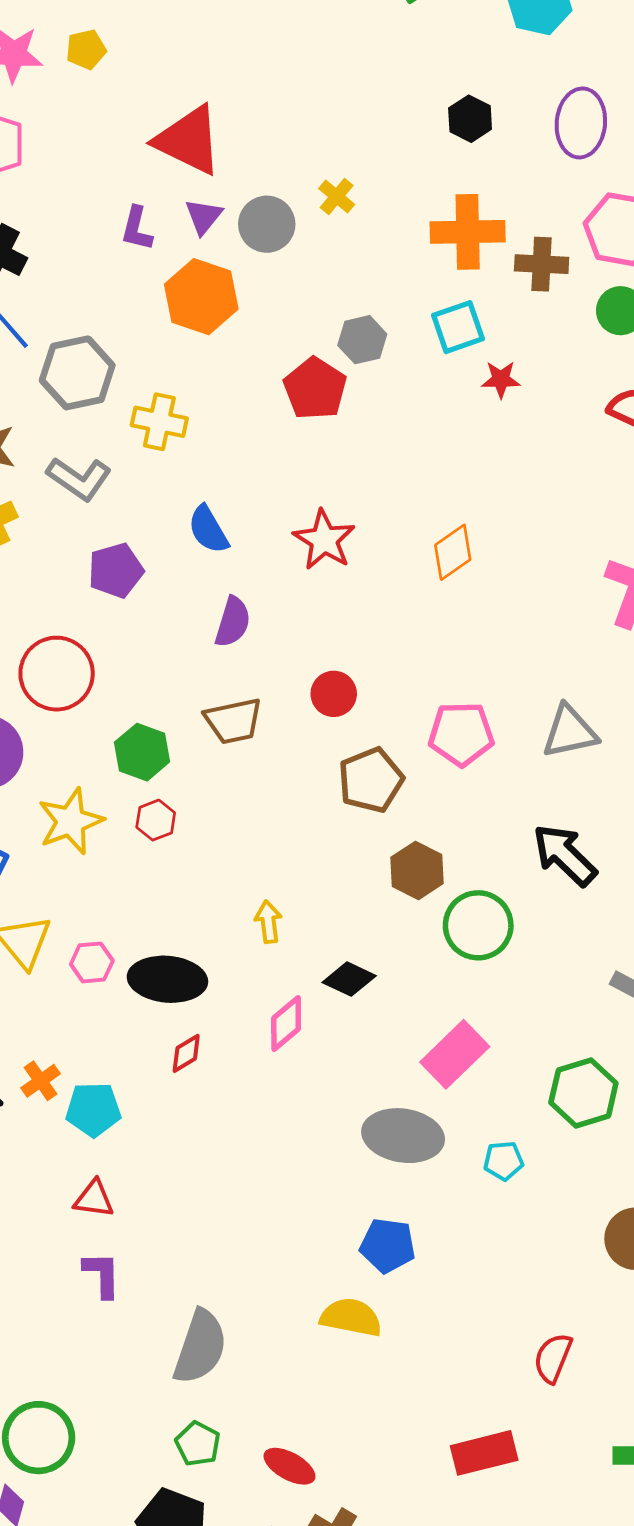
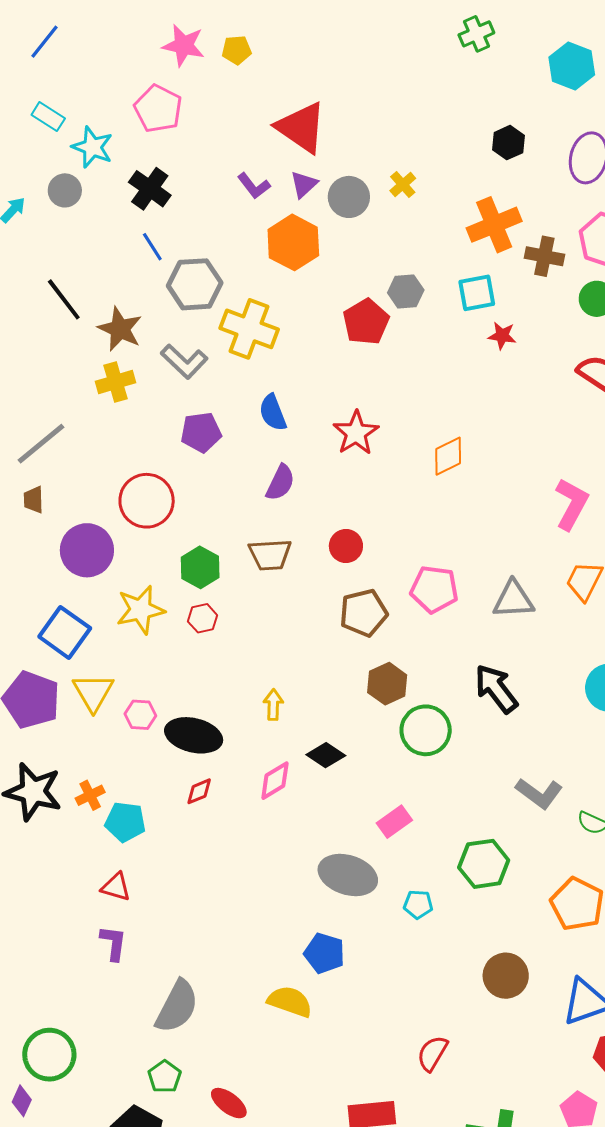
purple L-shape: (137, 229) -> (254, 186), turned -60
orange cross: (468, 232) -> (494, 225), turned -30
yellow cross: (159, 422) -> (249, 329), size x1.4
pink rectangle: (455, 1054) -> (394, 822), size x0.7

